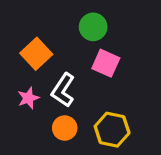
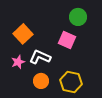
green circle: (93, 27) -> (78, 17), moved
white L-shape: (63, 90) -> (40, 57), turned 80

